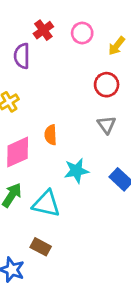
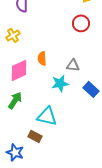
gray triangle: (107, 125) -> (73, 65), moved, turned -48
cyan triangle: (46, 204) -> (47, 116), moved

